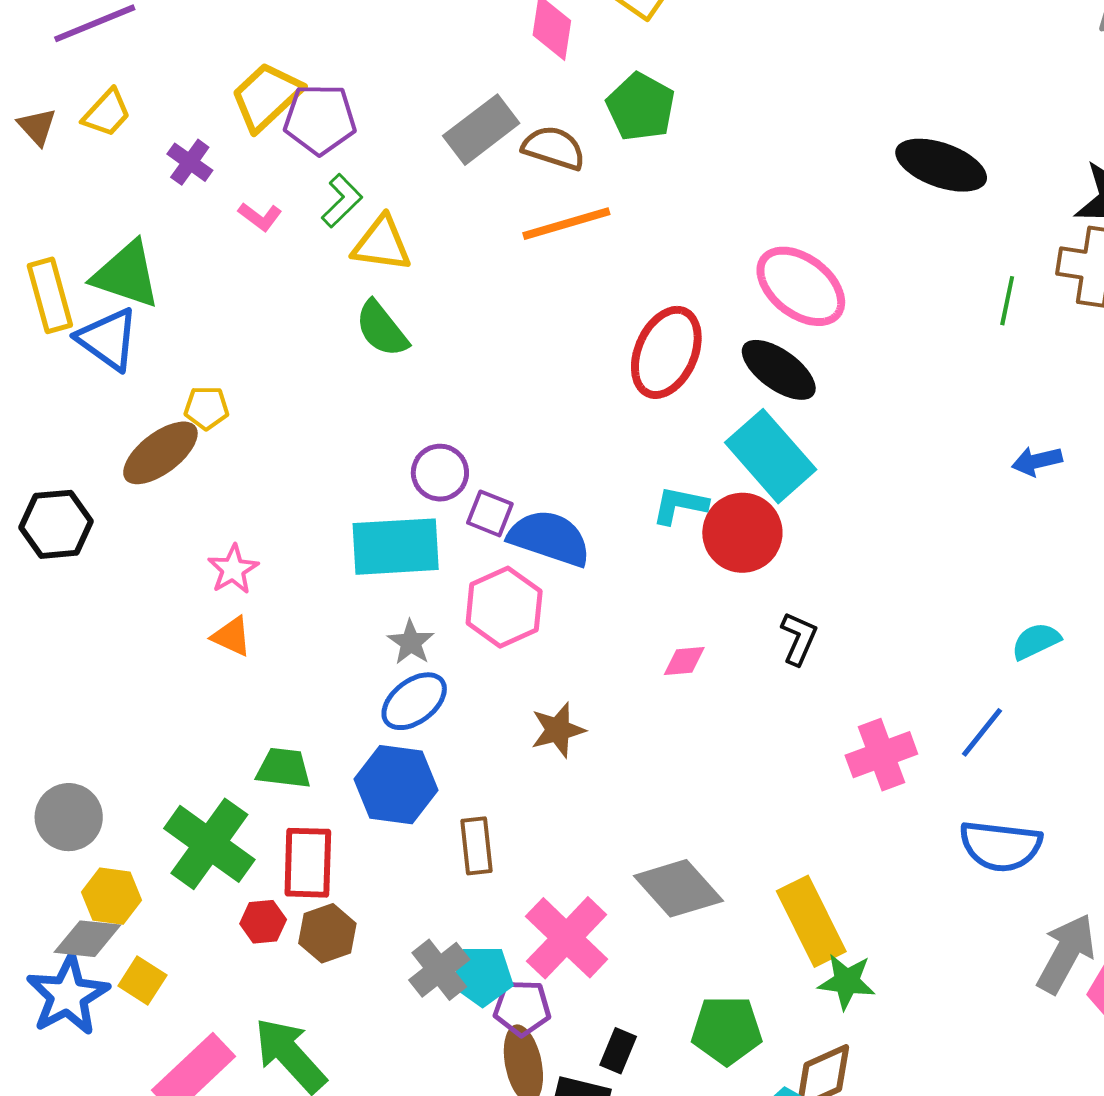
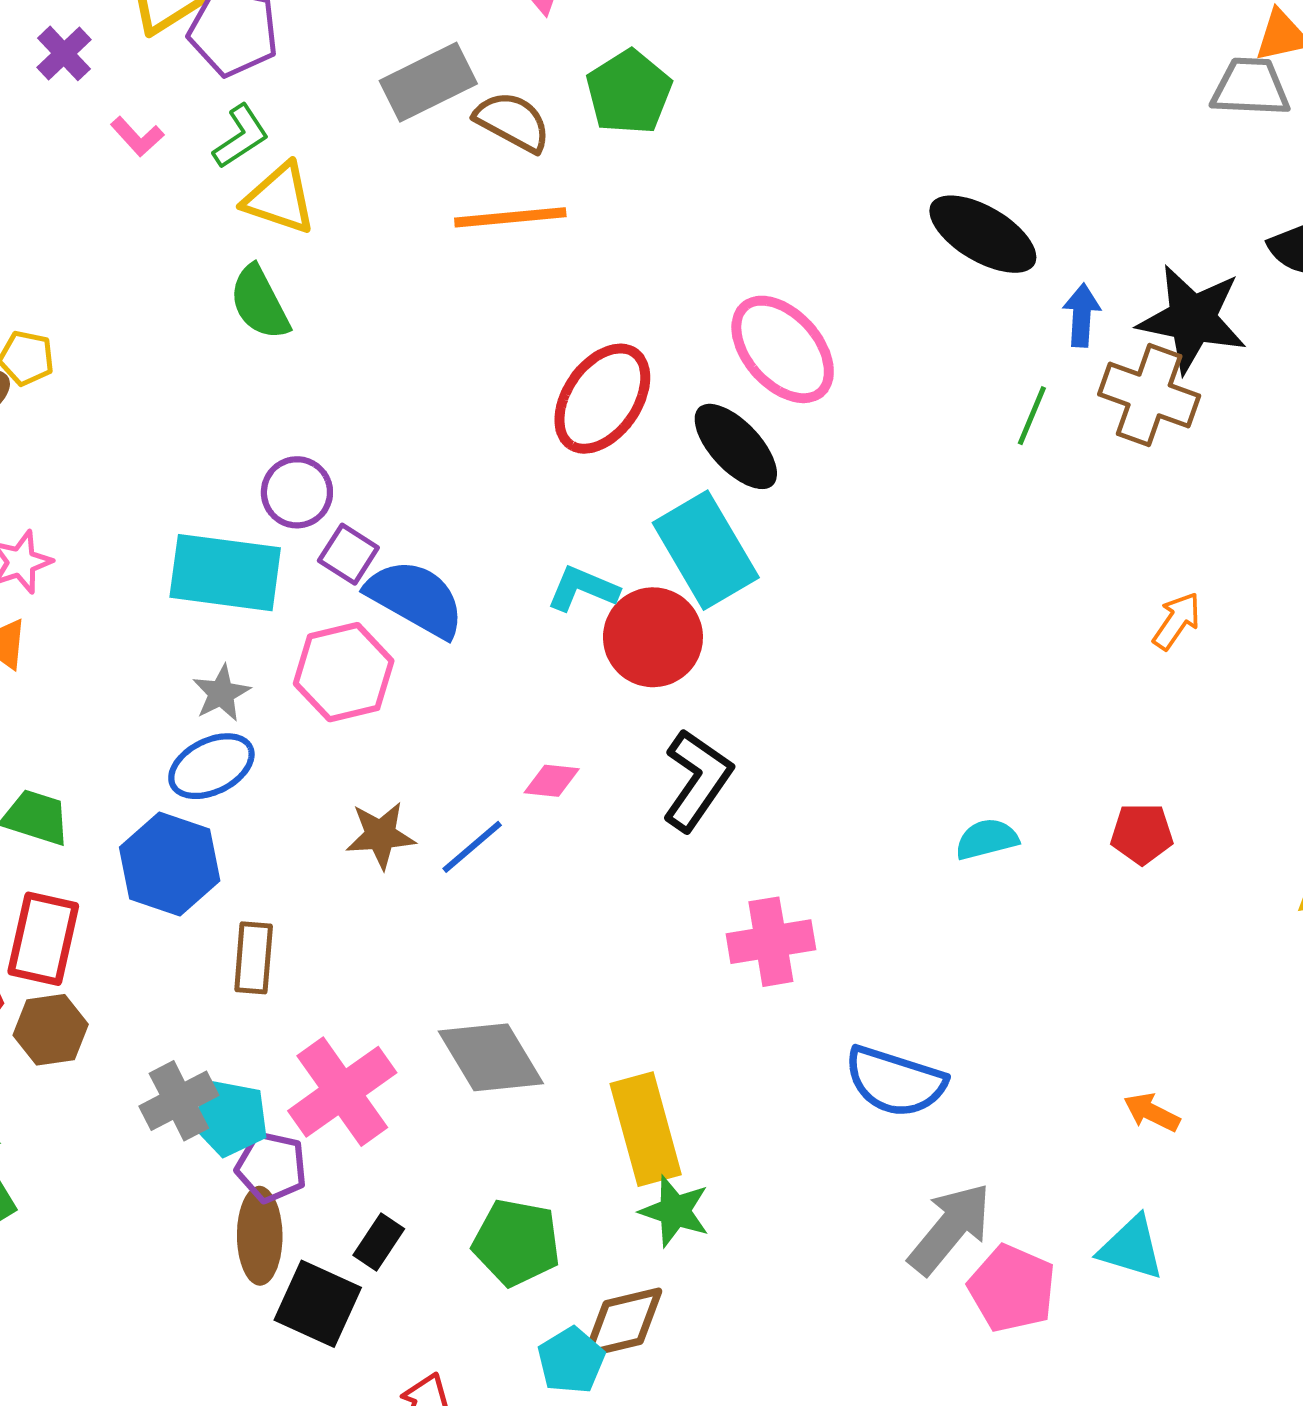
blue arrow: (1037, 461) -> (1082, 315), moved, turned 96
black L-shape: (799, 638) -> (697, 780), size x1.5
blue line: (982, 732) -> (472, 847), moved

